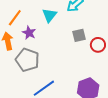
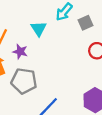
gray square: (79, 35) -> (85, 23), moved

